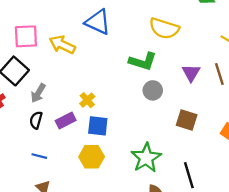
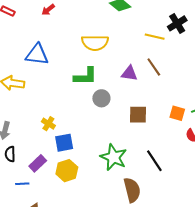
purple triangle: (191, 73) -> (129, 73), turned -36
purple rectangle: (66, 120) -> (38, 163), moved

